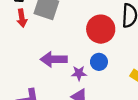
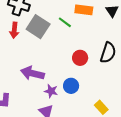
red circle: (101, 29) -> (80, 58), size x0.6

